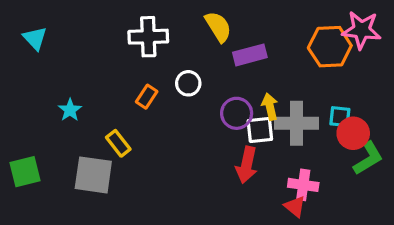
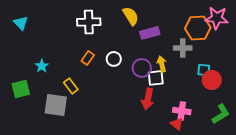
white circle: (188, 83) -> (114, 59), moved
gray cross: (297, 123) -> (183, 48), moved, size x0.7
green L-shape: (368, 158) -> (221, 114), moved
green square: (25, 172) -> (21, 89), moved

